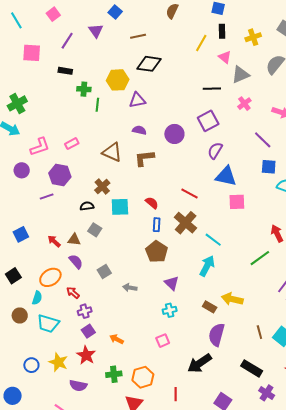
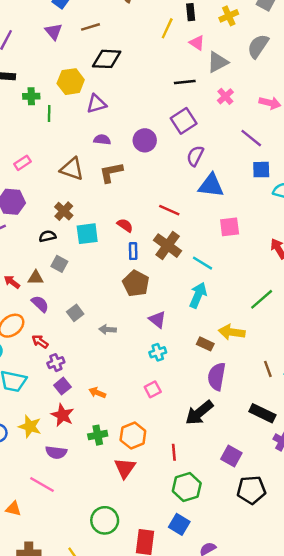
purple triangle: (96, 31) -> (54, 32), moved
pink square: (237, 202) -> (230, 227), moved
green line: (260, 258) -> (262, 299), moved

